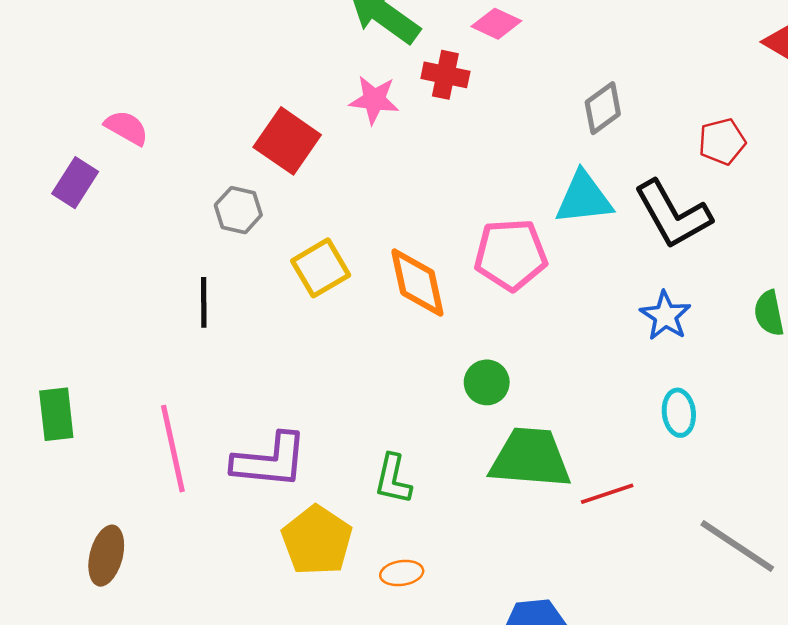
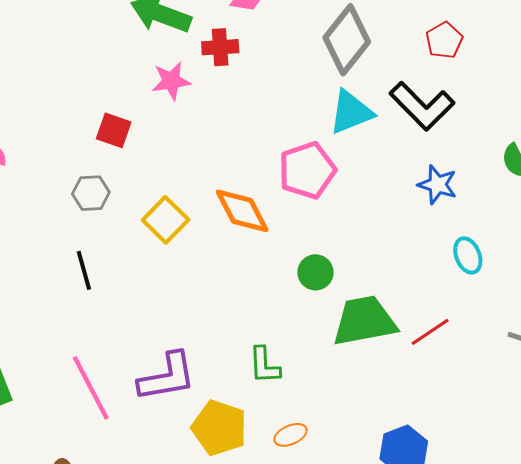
gray diamond: (603, 108) -> (347, 40), size x1.6
red square: (287, 141) -> (114, 130), size x0.7

